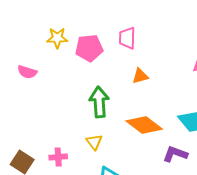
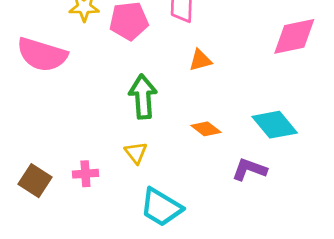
pink semicircle: (27, 72) -> (42, 55), size x1.8
orange diamond: (144, 125) -> (206, 129), size x0.6

